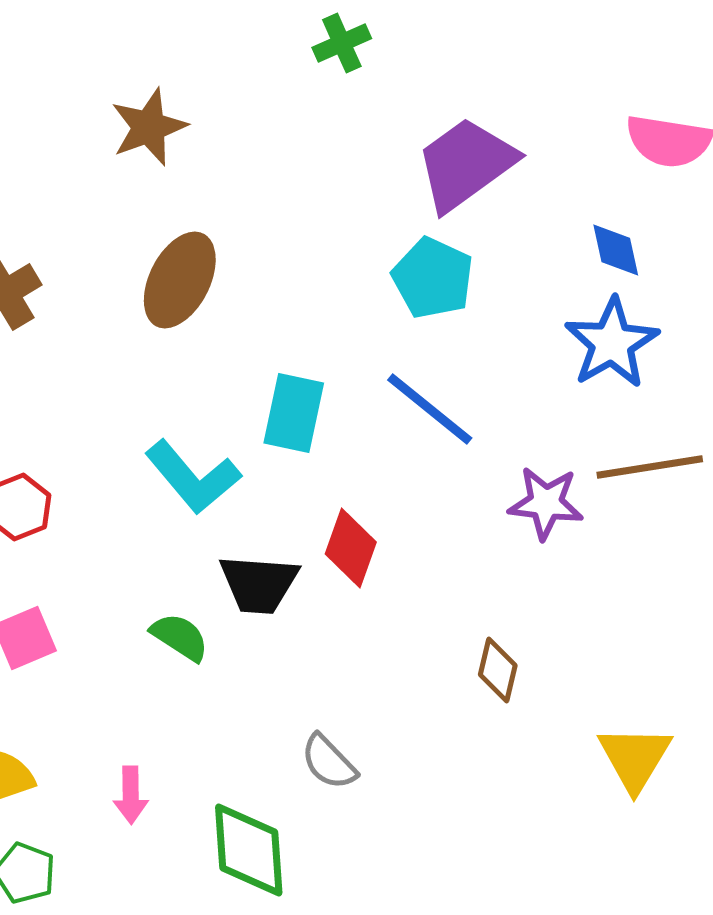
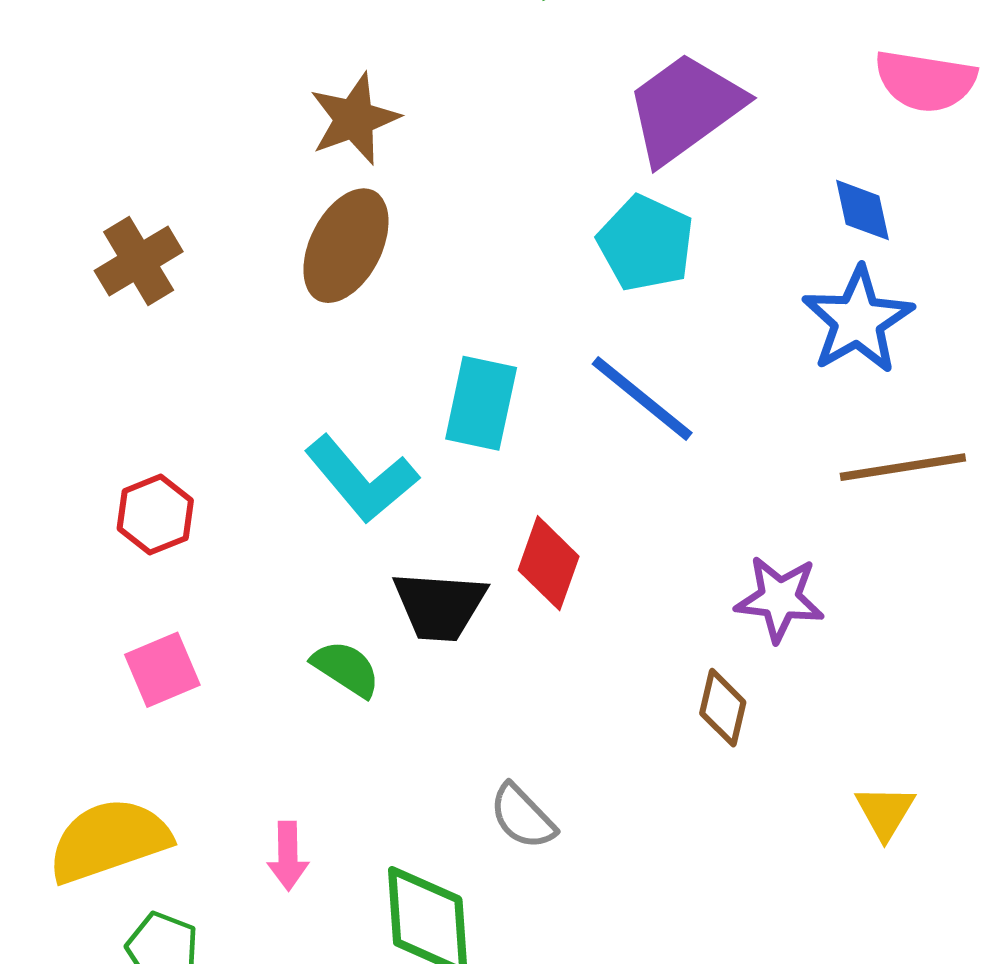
brown star: (149, 127) -> (354, 119), moved
purple star: (546, 503) -> (780, 599), moved
yellow triangle: (635, 758) -> (885, 812), size x0.7

